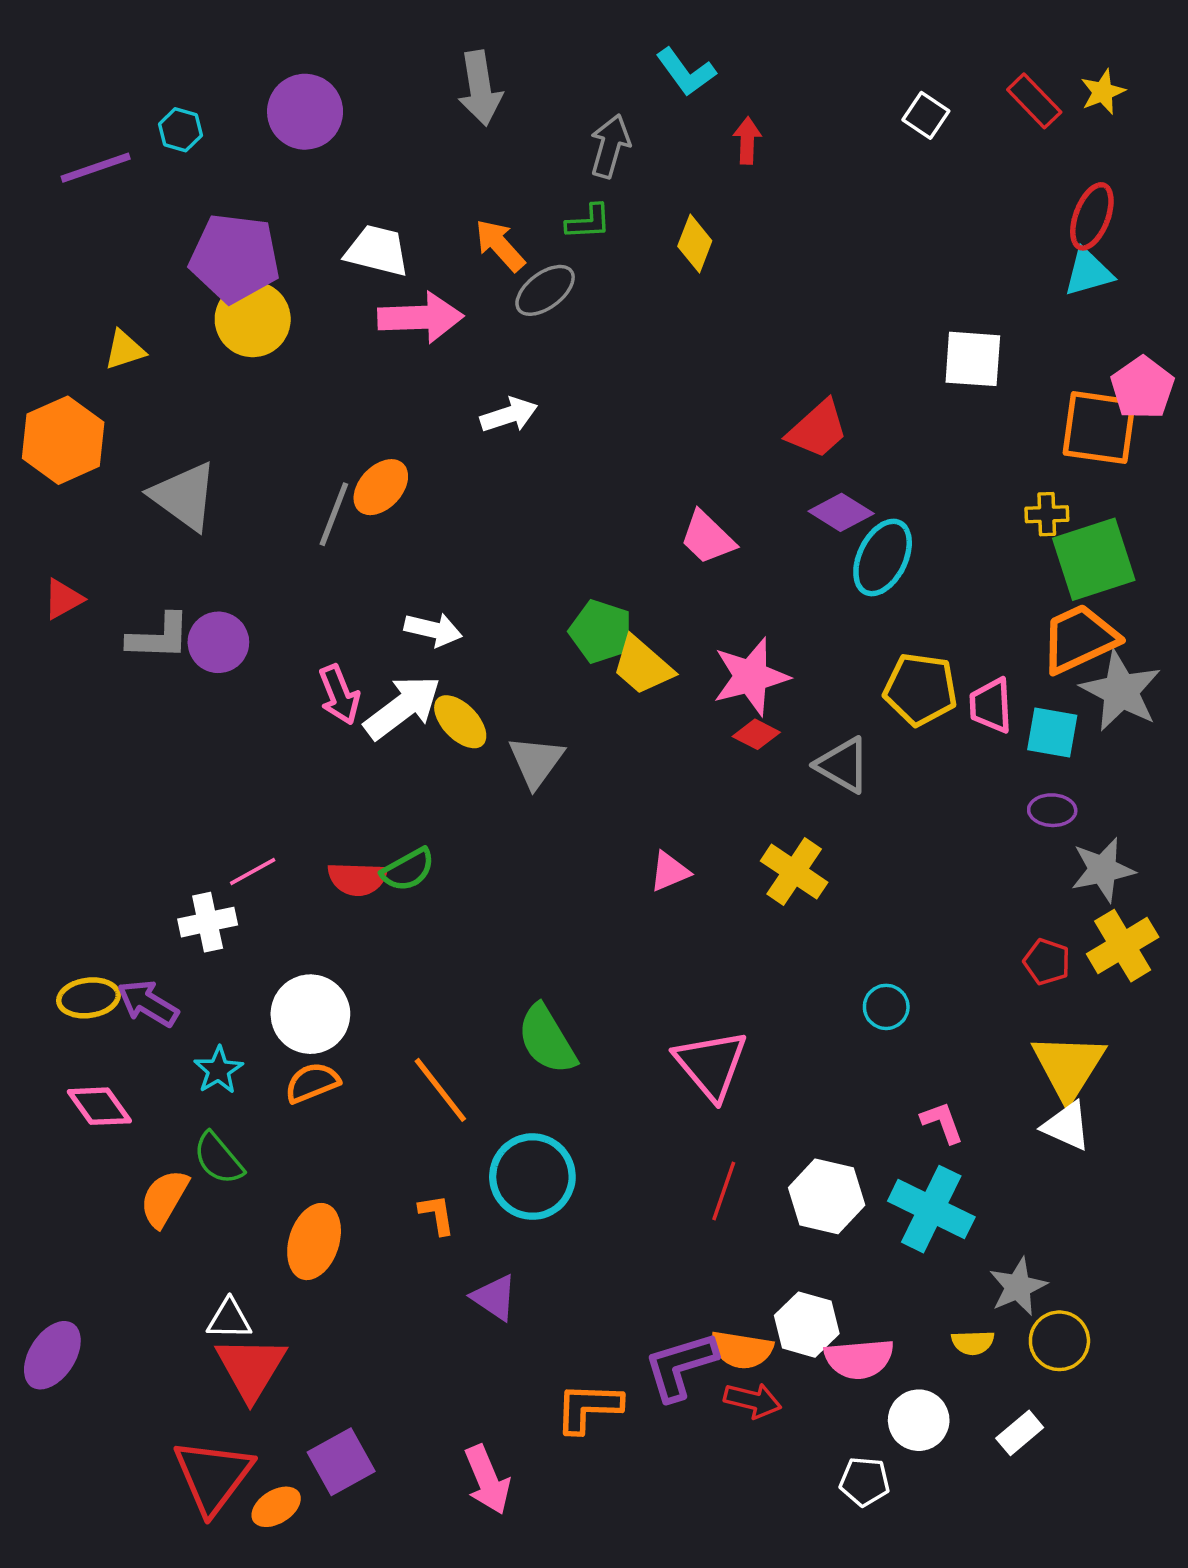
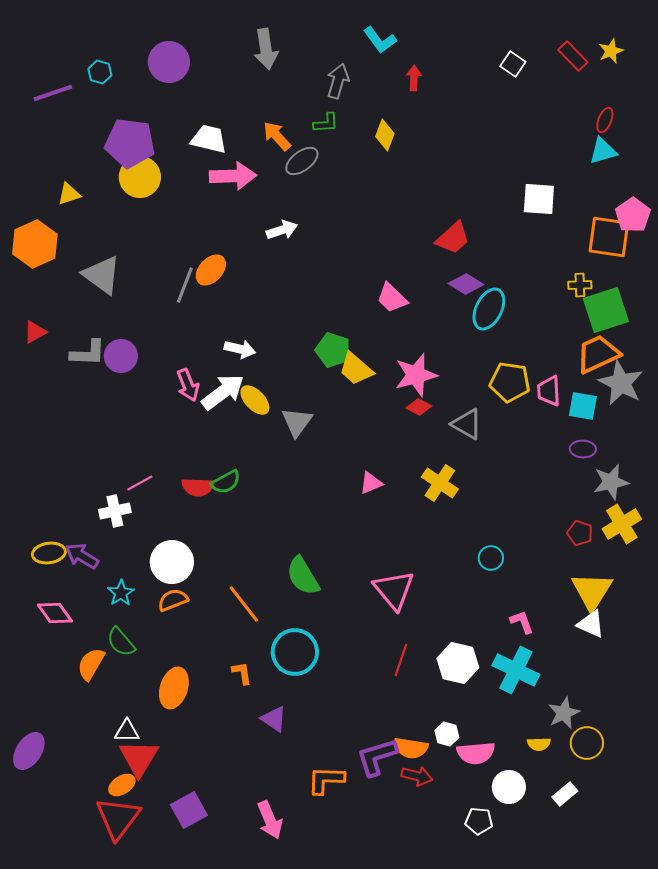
red ellipse: (1092, 216) -> (605, 120), size x0.7
white hexagon: (807, 1325) -> (447, 734), size x0.7
orange ellipse: (276, 1507) -> (122, 785), moved

